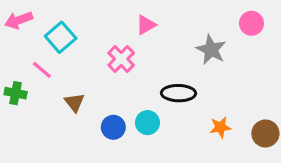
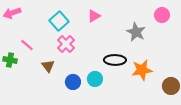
cyan square: (61, 37) -> (59, 21), moved
pink cross: (121, 59) -> (66, 44), moved
orange star: (220, 127) -> (142, 70), moved, size x1.5

